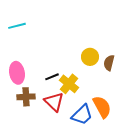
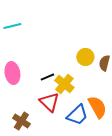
brown cross: (26, 97) -> (21, 121), moved, turned 36

